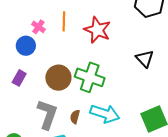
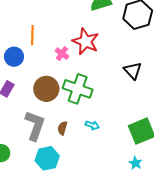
orange line: (64, 21) -> (32, 35), moved
pink cross: (38, 27) -> (62, 54), moved
cyan arrow: (105, 114) -> (92, 125), size x0.5

